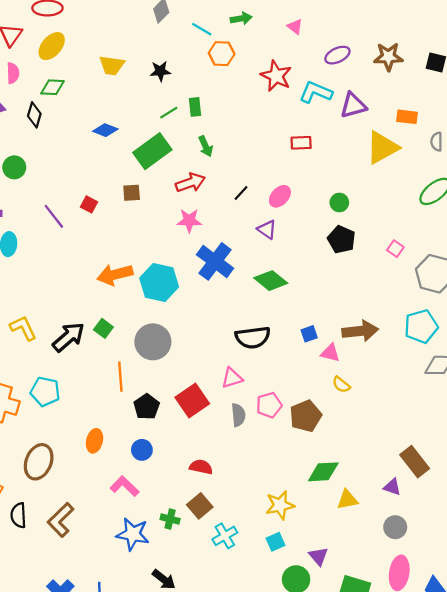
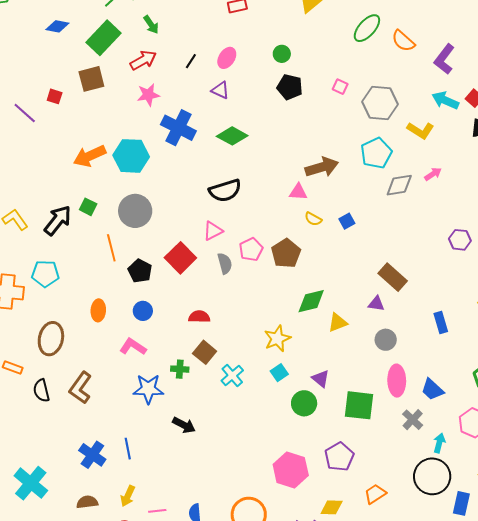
brown square: (132, 193) -> (91, 79), size x1.5
blue square: (309, 334) -> (347, 221), moved

